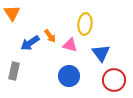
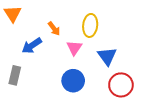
orange arrow: (50, 36) -> (54, 29), moved
pink triangle: (70, 45) -> (74, 48), turned 49

